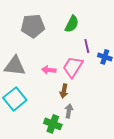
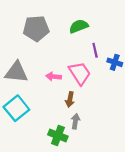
green semicircle: (72, 24) -> (79, 26), turned -138
pink trapezoid: (73, 67) -> (80, 73), turned 115

